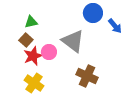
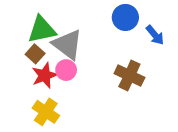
green triangle: (31, 22) -> (42, 30), size x1.6
gray triangle: (73, 41) -> (67, 44), moved
brown cross: (87, 76) -> (129, 75), moved

